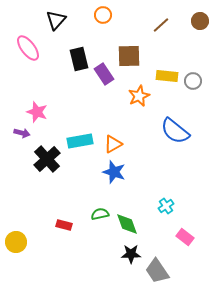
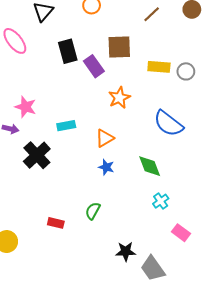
orange star: (139, 96) -> (119, 98), moved
cyan rectangle: (80, 141) -> (66, 126), moved, size x0.7
blue star: (114, 172) -> (106, 167), size x0.7
green semicircle: (100, 214) -> (93, 211), turned -48
green diamond: (127, 224) -> (150, 166), moved

